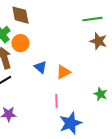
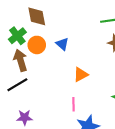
blue triangle: (40, 67) -> (62, 44), moved

